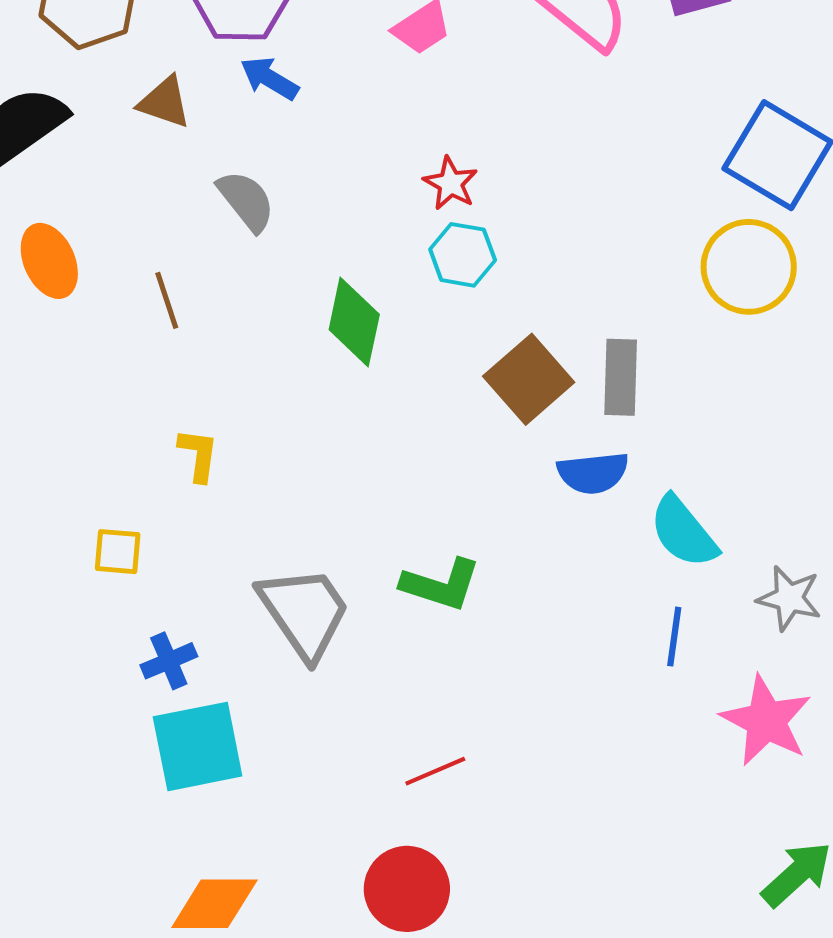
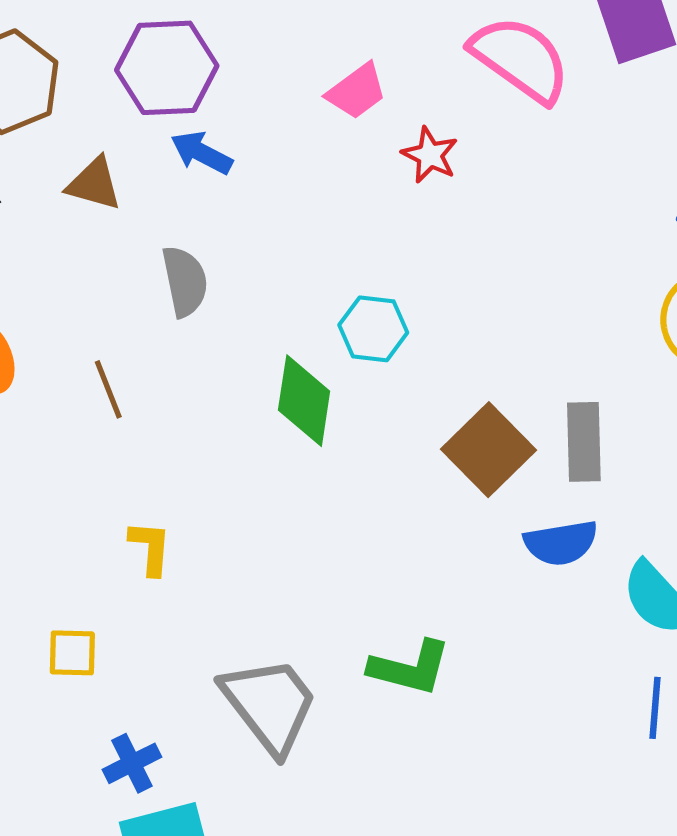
red star: (451, 183) -> (430, 155), moved
gray semicircle: (246, 201) -> (185, 281), turned 30
cyan hexagon: (463, 255) -> (373, 329), moved

